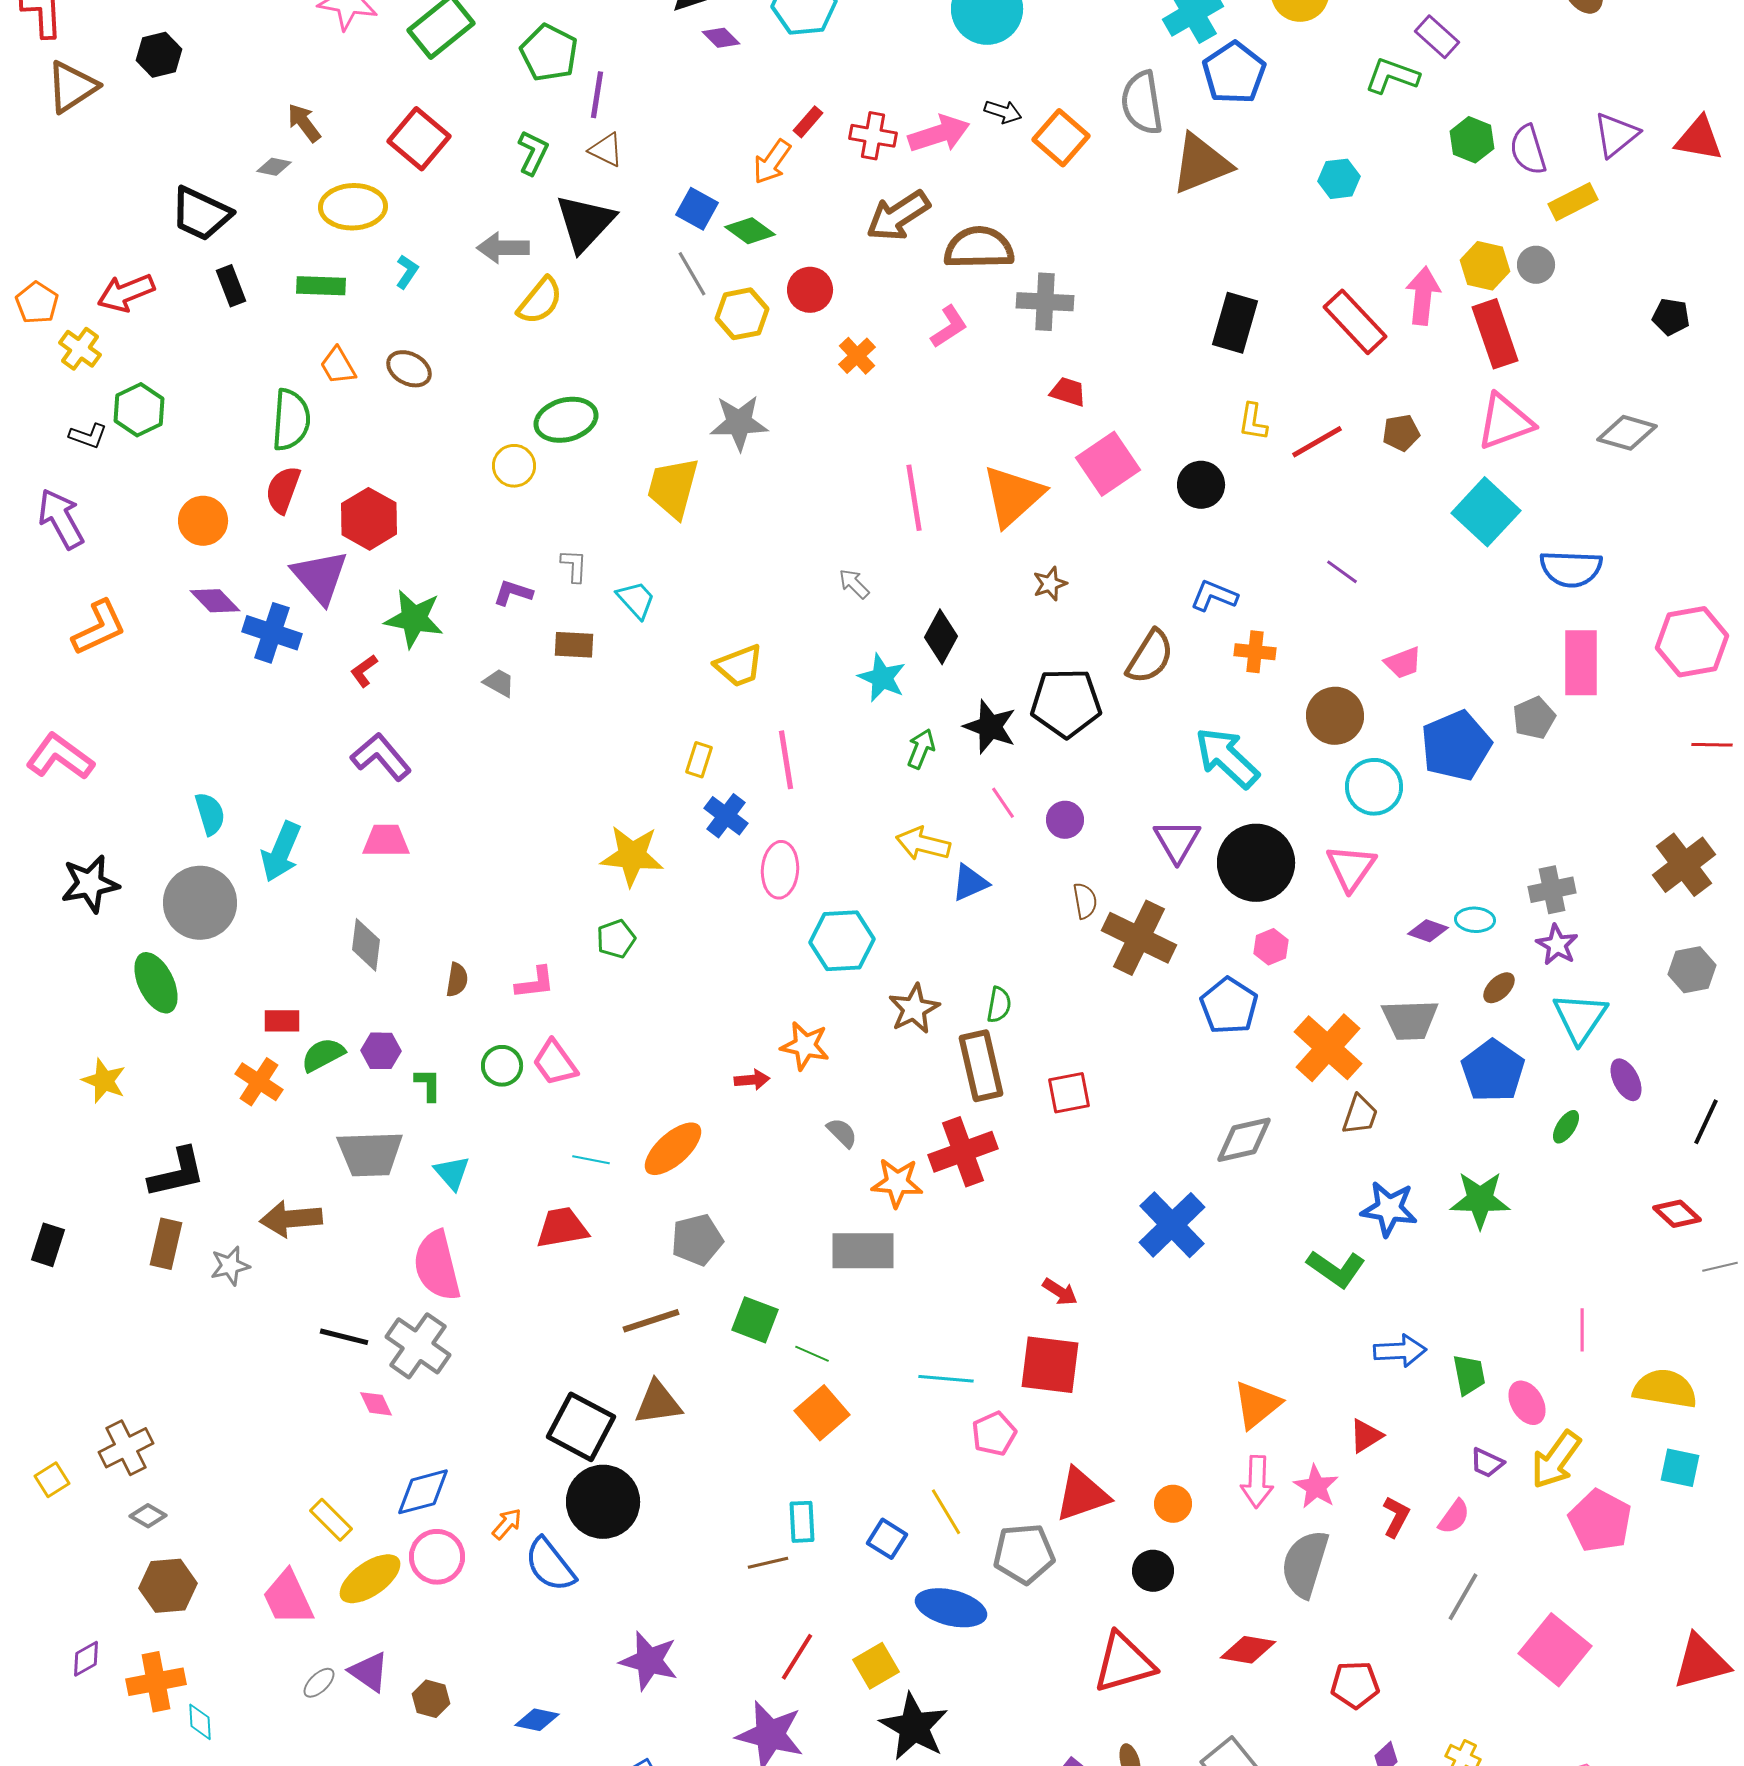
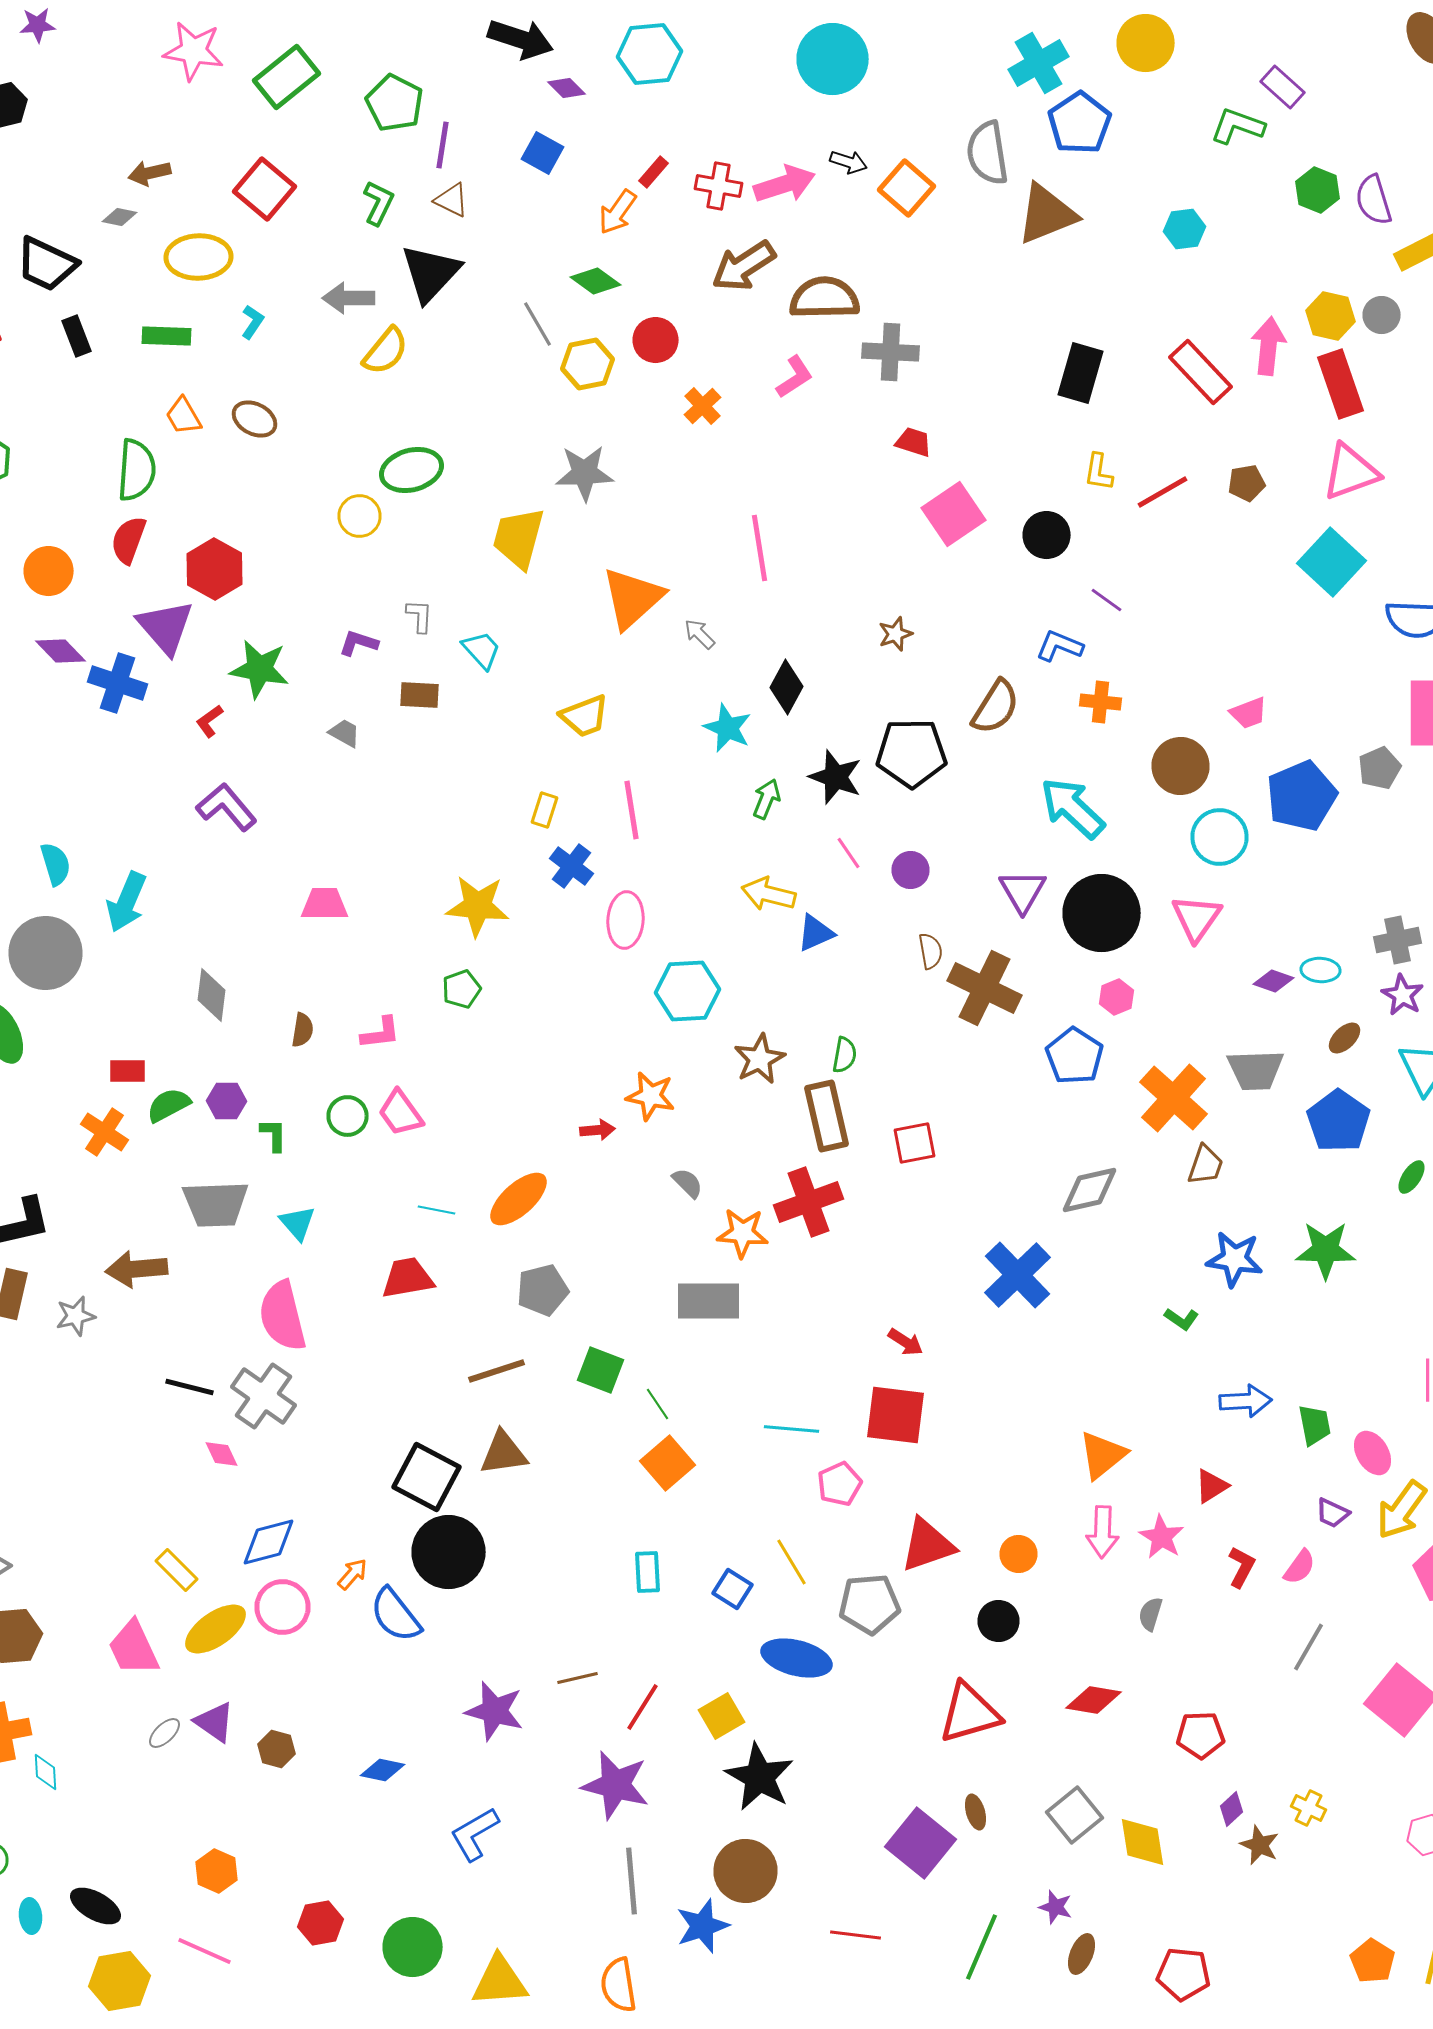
brown arrow: (304, 123) -> (150, 173), turned -66
blue square: (697, 209) -> (542, 153), moved
orange triangle: (1013, 496) -> (632, 598), moved
purple line: (1342, 572) -> (1106, 600), moved
pink trapezoid: (386, 841) -> (324, 904), moved
green L-shape: (1336, 1269) -> (1182, 1319), size x0.6
green line: (812, 1354) -> (658, 1404), turned 32
brown line: (768, 1563) -> (578, 1678), moved
gray semicircle: (1305, 1564) -> (1150, 1614), size x0.5

